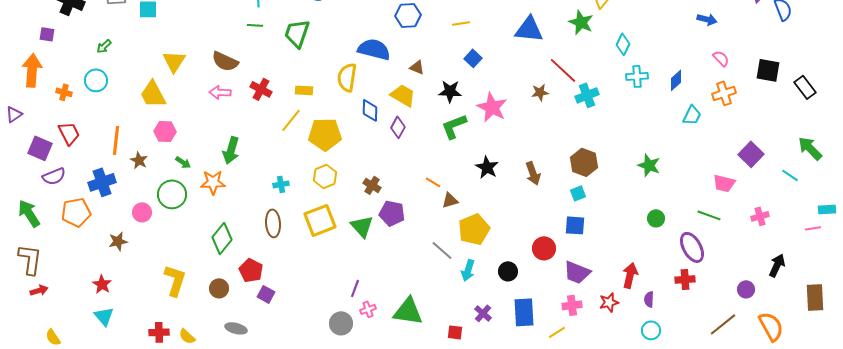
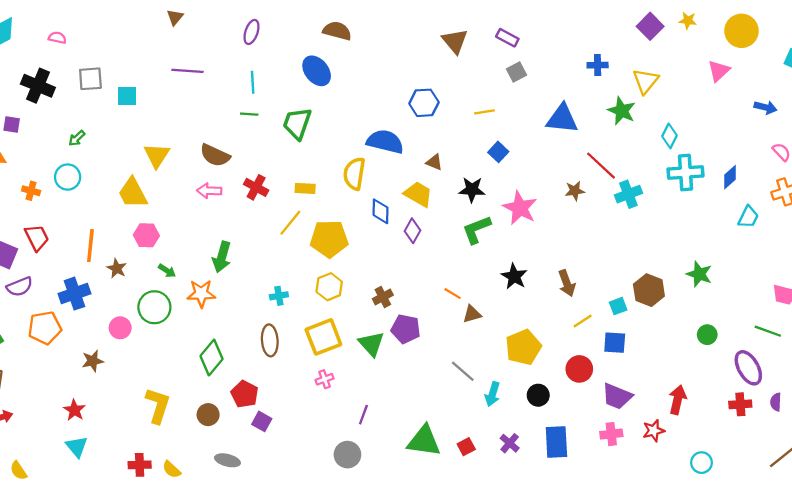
cyan cross: (637, 76) -> (686, 172), size x1.4
brown hexagon: (584, 162) -> (649, 290), moved
brown cross: (372, 185) -> (383, 297), turned 30
yellow pentagon: (474, 229) -> (523, 347), moved
purple semicircle: (649, 299) -> (776, 402), moved
pink cross: (368, 309) -> (325, 379), moved
red square: (455, 332) -> (466, 447), moved, turned -35
yellow line: (557, 332) -> (583, 321), moved

